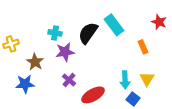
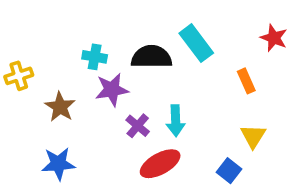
black semicircle: (88, 33) -> (151, 57), turned 55
purple cross: (69, 80) -> (138, 126), moved
cyan arrow: (125, 80) -> (176, 121), moved
blue star: (25, 84) -> (58, 164), moved

